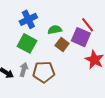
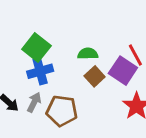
blue cross: (28, 19) -> (40, 71), moved
green square: (27, 43) -> (36, 47), moved

